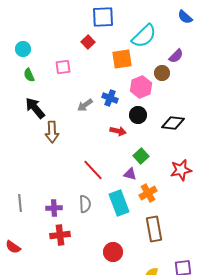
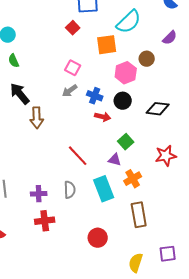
purple semicircle: (176, 56) -> (170, 38), moved
pink square: (63, 67) -> (73, 68), moved, turned 35
blue cross: (110, 98) -> (95, 96), moved

